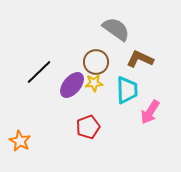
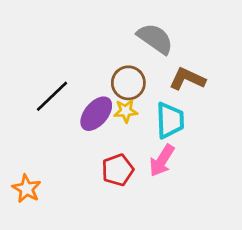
pink arrow: (150, 112) -> (162, 161), moved

